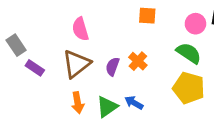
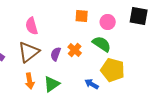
pink circle: (195, 24) -> (108, 22), moved
green semicircle: (189, 53) -> (102, 44), moved
blue arrow: (134, 103) -> (92, 84), moved

